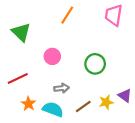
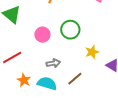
green circle: (95, 64) -> (70, 30), moved
yellow star: (106, 102) -> (92, 52), moved

